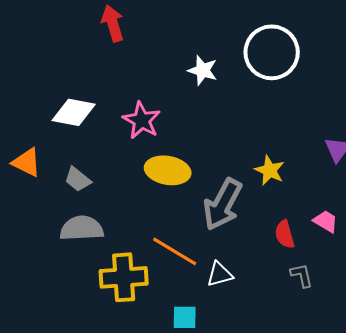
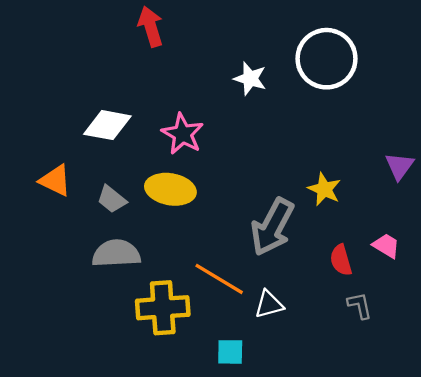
yellow ellipse: (168, 170) -> (170, 189), moved

